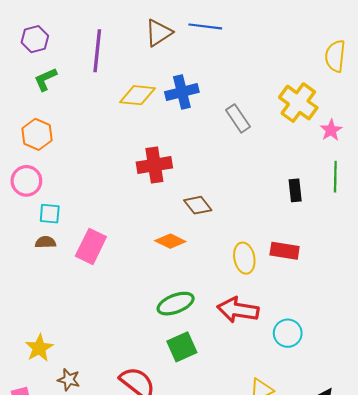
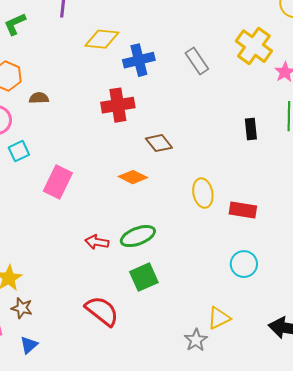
blue cross: (182, 92) -> (139, 60), moved
cyan square: (50, 214) -> (19, 151), turned -30
brown semicircle: (45, 242) -> (39, 98), moved
red rectangle: (285, 251) -> (243, 210), moved
red arrow: (238, 310) -> (97, 242), moved, size x0.6
brown star: (69, 380) -> (22, 308), moved

